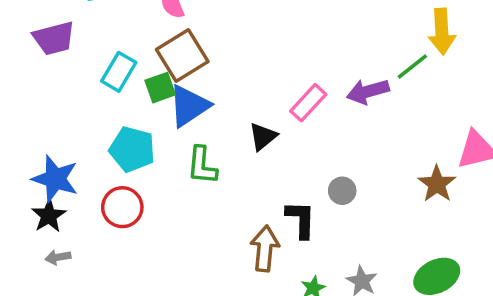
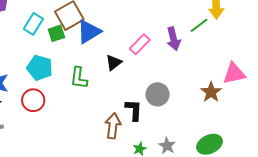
purple arrow: (368, 91) -> (174, 39), turned -90
blue triangle: (189, 106) -> (89, 32), moved
gray circle: (342, 191) -> (158, 94), size x1.5

